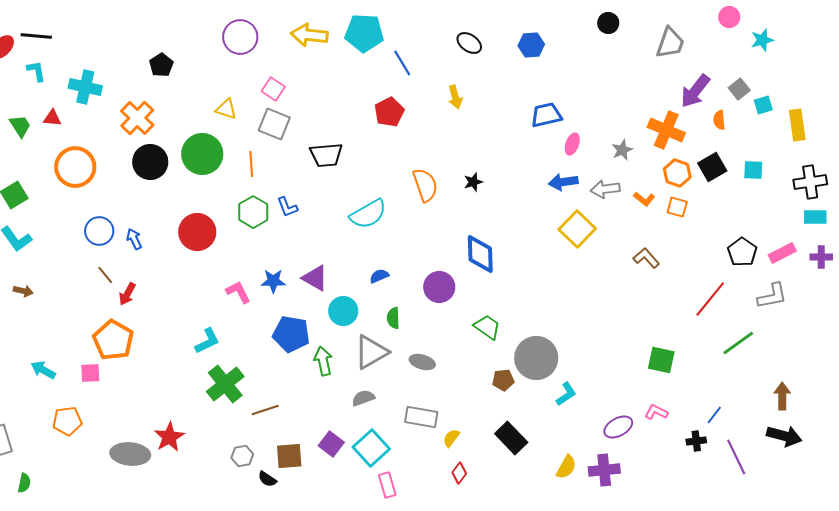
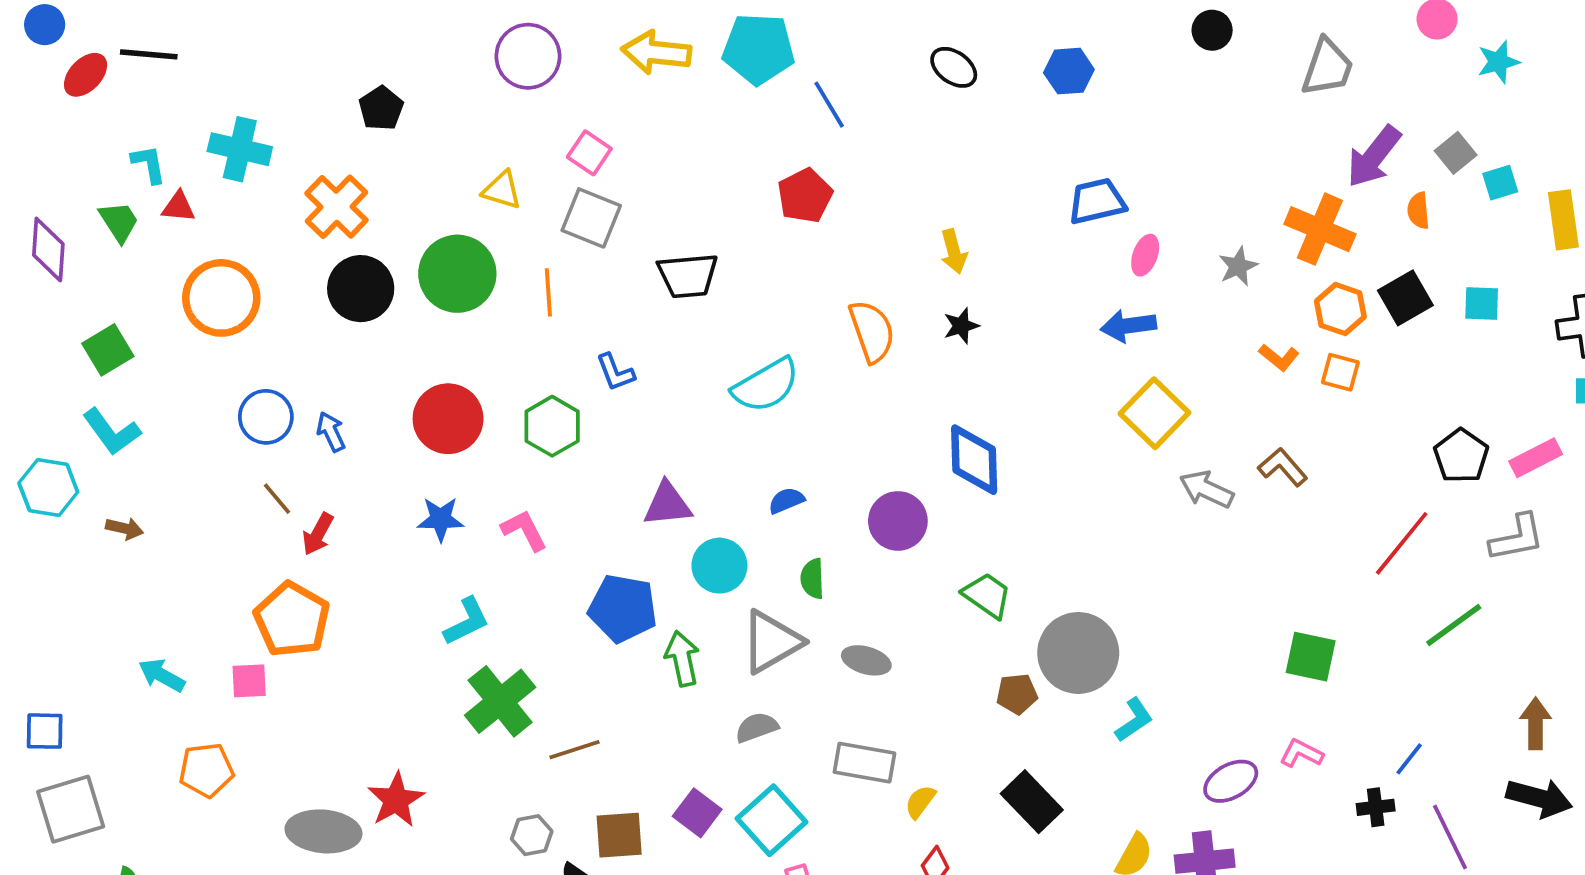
cyan L-shape: (36, 71) -> (149, 164), moved
yellow arrow: (455, 97) -> (954, 251), moved
gray arrow: (605, 189) -> (1206, 489), moved, turned 32
green hexagon: (253, 212) -> (552, 426), moved
purple triangle: (315, 278) -> (667, 504), turned -36
blue star: (273, 281) -> (441, 519), moved

